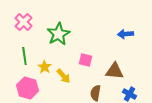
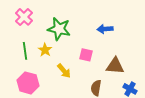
green star: (58, 34) -> (59, 29), turned -30
blue arrow: (125, 34) -> (105, 29), moved
yellow star: (44, 67) -> (45, 50), moved

